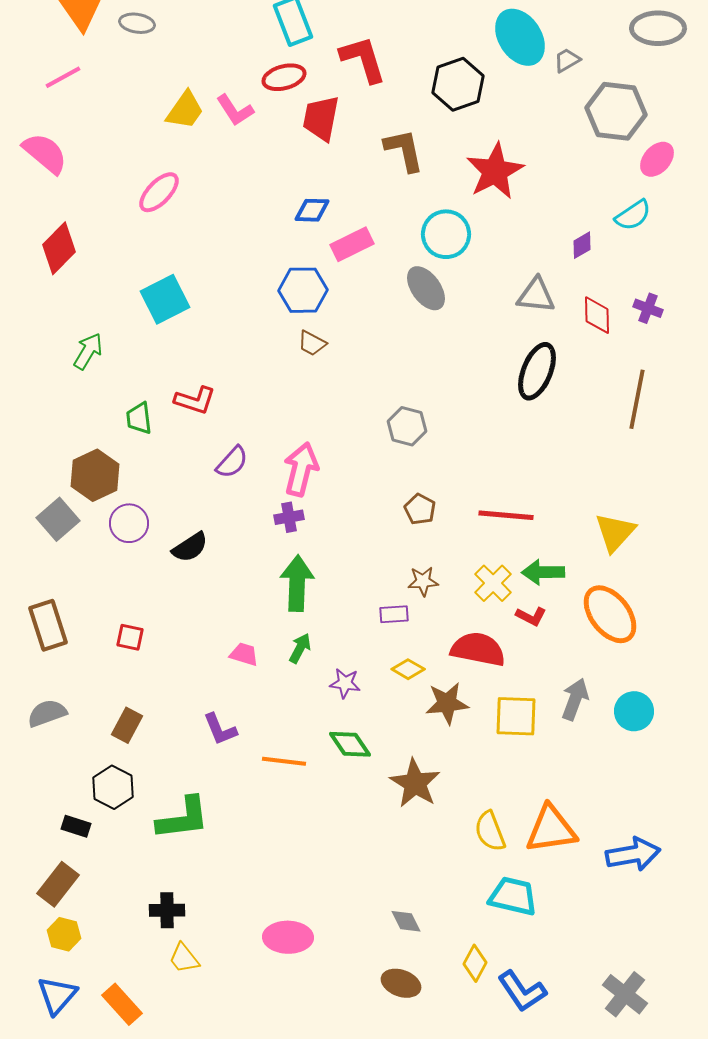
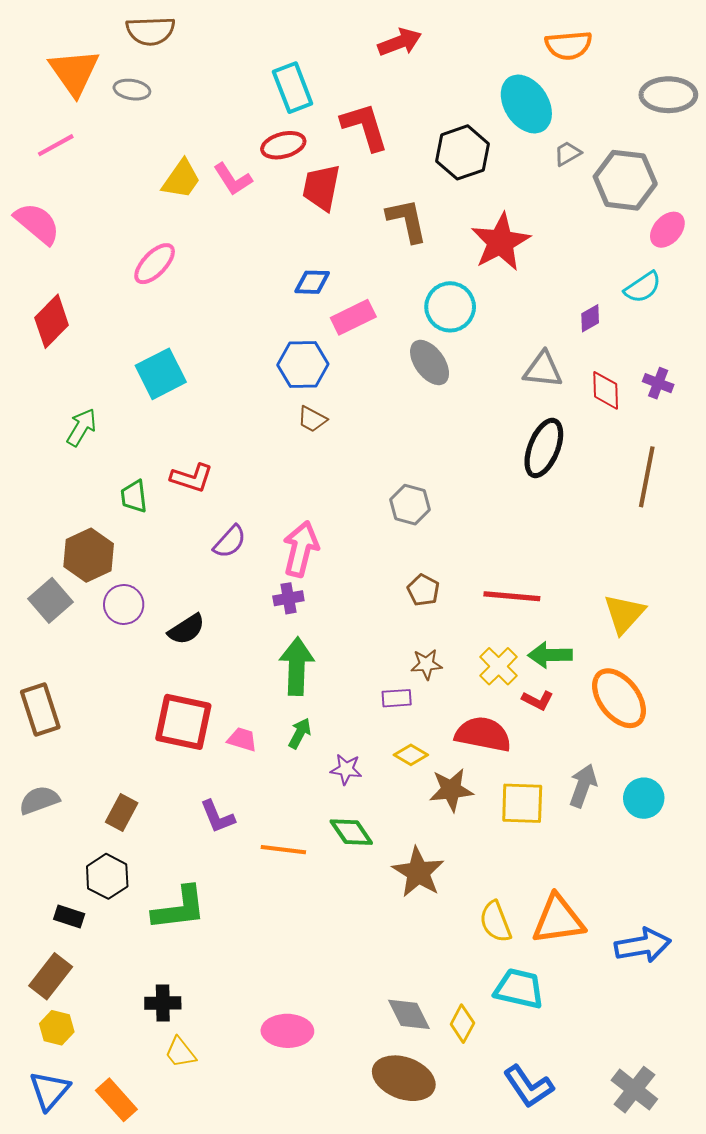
gray trapezoid: (567, 60) -> (568, 153), moved
red square: (130, 637) -> (183, 722), moved, size x2.0
gray diamond: (406, 921) -> (409, 1014), size x1.4
yellow diamond: (475, 963) -> (462, 1024), moved
brown ellipse: (401, 983) -> (404, 1078), size x1.5

